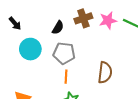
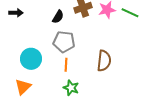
black arrow: (15, 23) -> (16, 13), turned -48
cyan circle: (30, 49) -> (31, 59), moved

